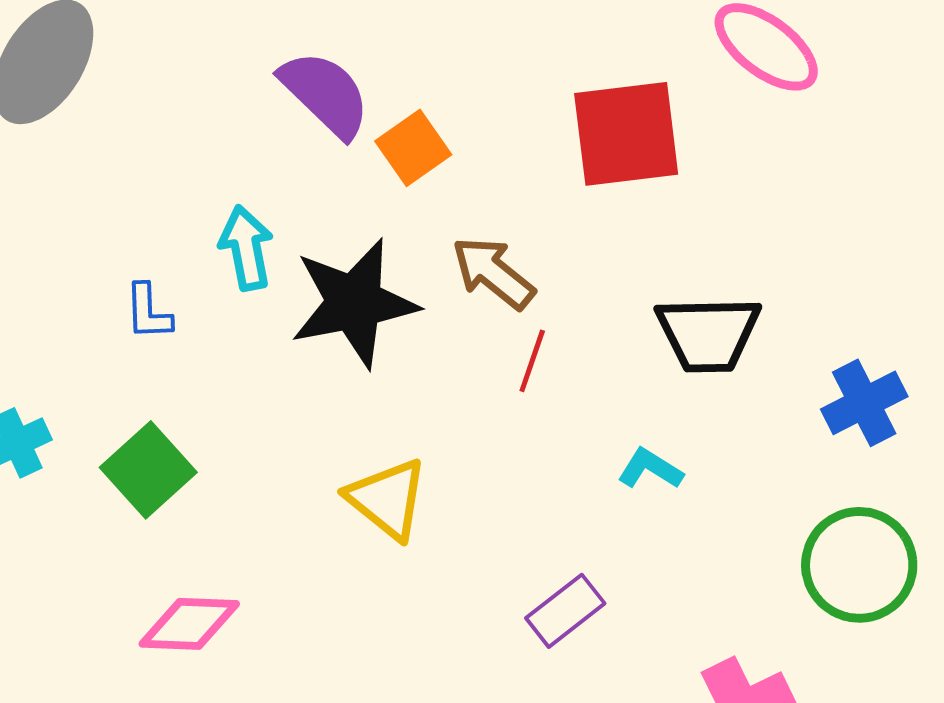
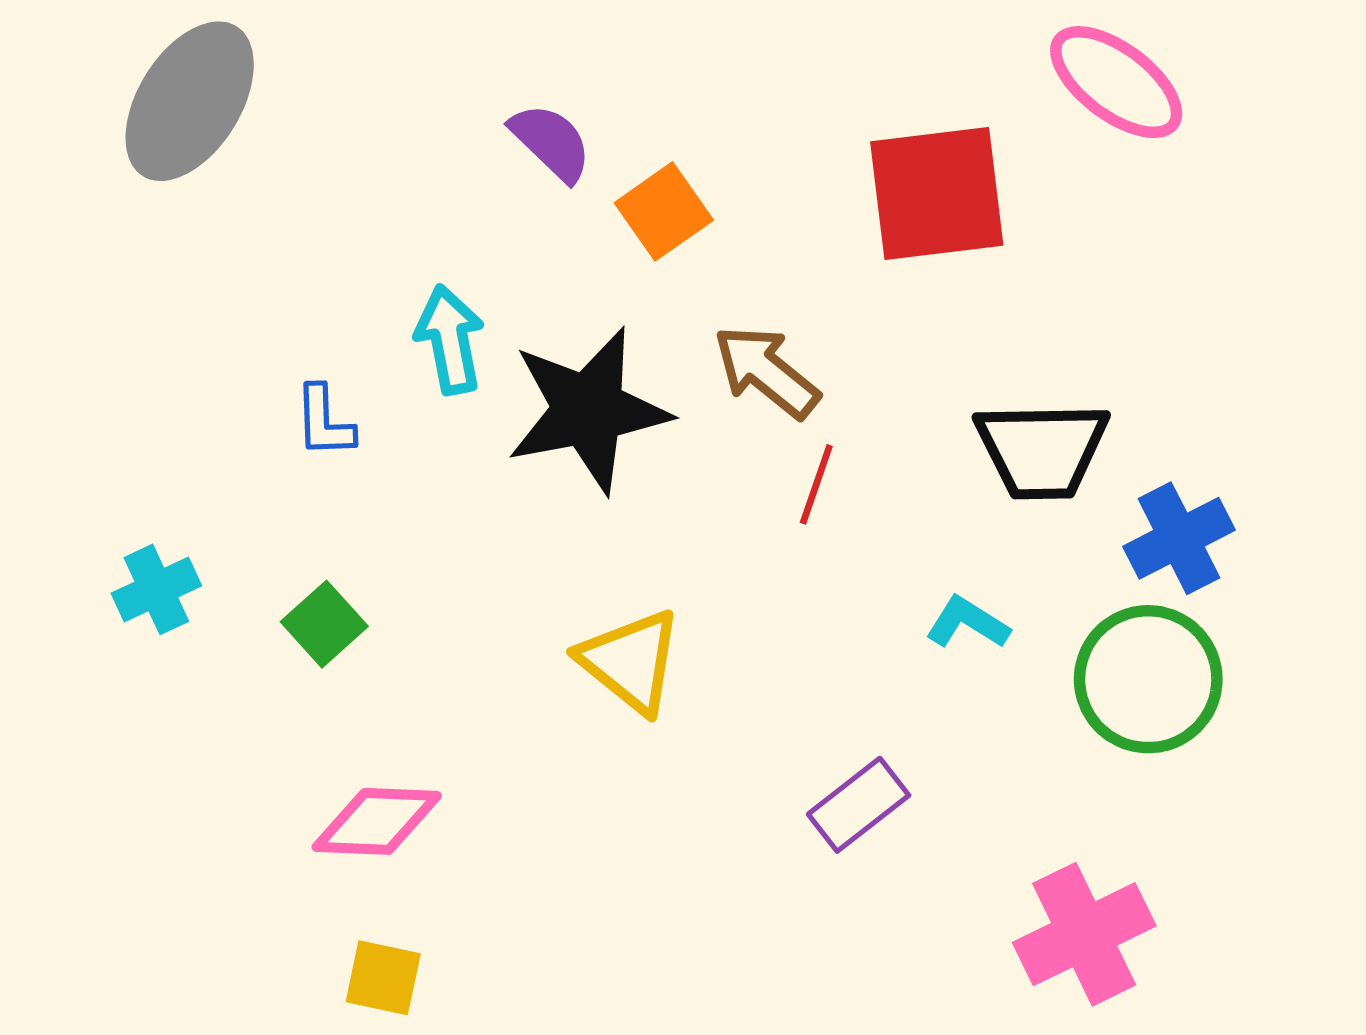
purple semicircle: (325, 94) -> (551, 142), size x0.7
blue cross: (864, 403) -> (1179, 538), moved
green square: (148, 470) -> (324, 624), size x0.7
green circle: (859, 565) -> (1148, 679), moved

